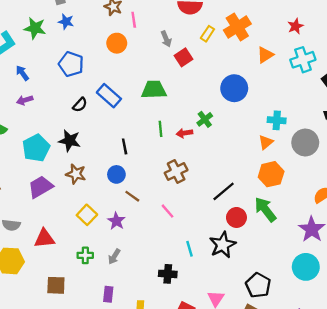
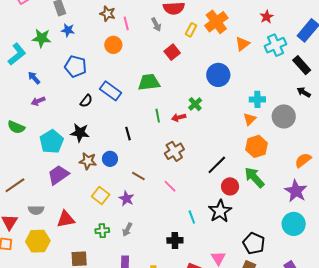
gray arrow: (166, 39) -> (156, 25), moved
blue circle: (116, 174) -> (110, 159), moved

